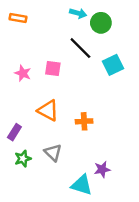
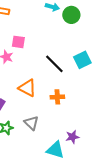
black line: (80, 48) -> (54, 64), moved
cyan square: (113, 65) -> (82, 60), moved
pink square: (53, 68) -> (18, 42), moved

